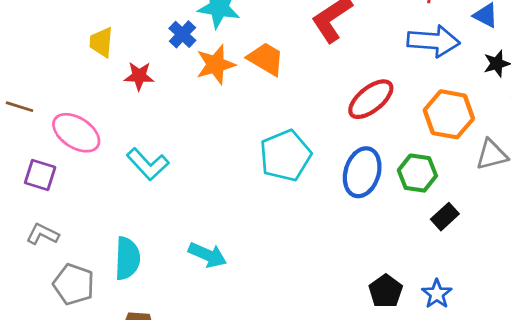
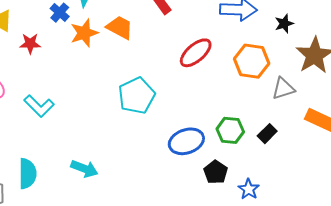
blue ellipse: (362, 172) -> (186, 141), moved, turned 56
green hexagon: (417, 173) -> (230, 130), moved
black rectangle: (445, 217) -> (267, 134), moved
black pentagon: (386, 291) -> (216, 172), moved

